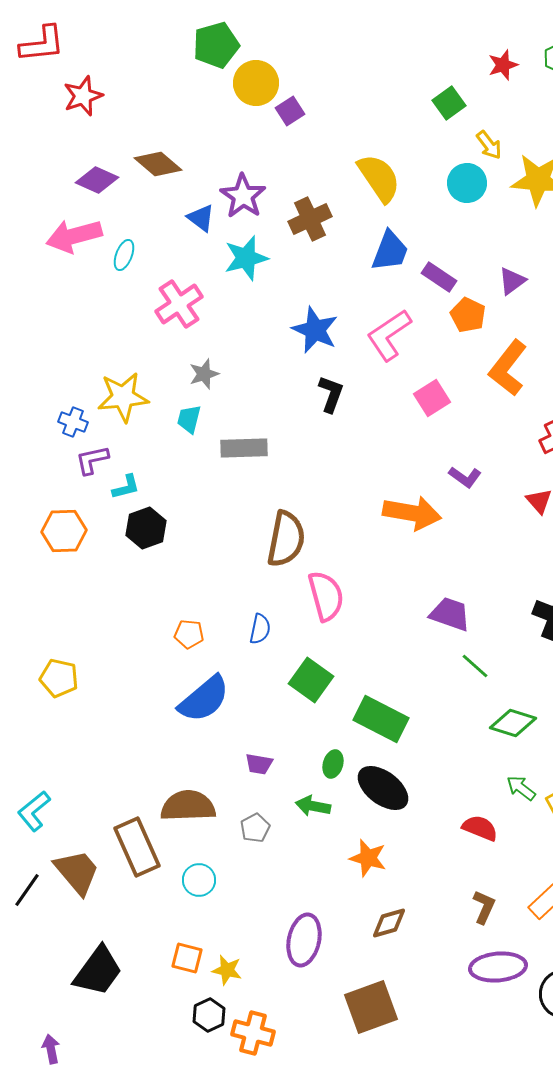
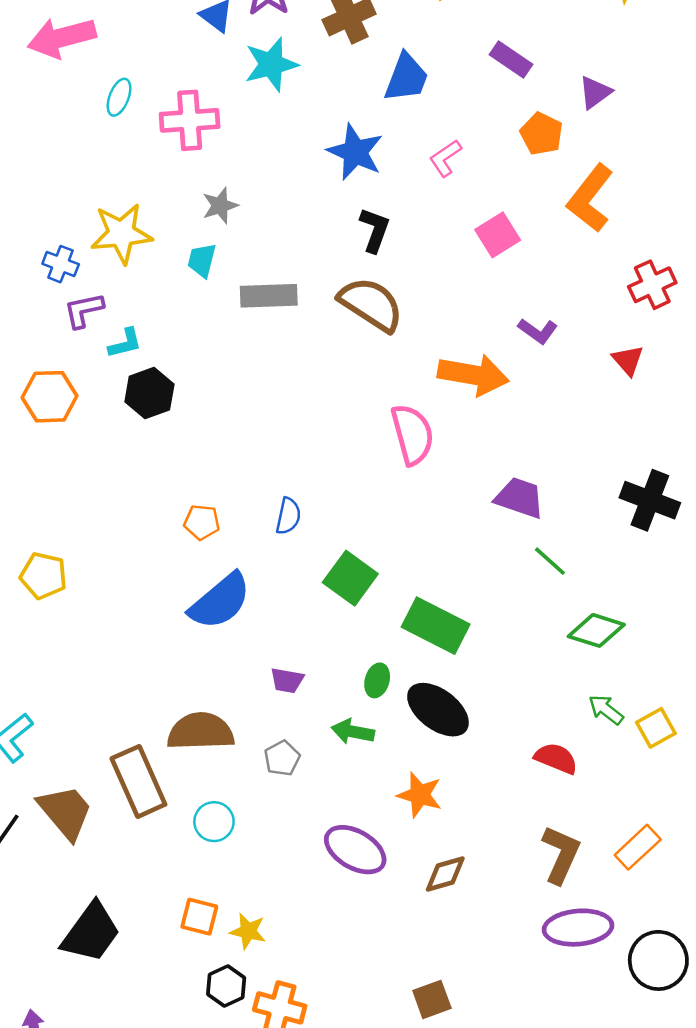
blue trapezoid: (390, 251) -> (406, 78), moved
cyan ellipse: (124, 255) -> (119, 97), moved
purple rectangle: (439, 277) -> (511, 59), moved
pink cross: (179, 304) -> (190, 120), turned 30
pink L-shape: (389, 335) -> (445, 158), size x0.6
brown semicircle: (286, 539) -> (371, 304), moved, turned -68
pink semicircle: (326, 596) -> (412, 434), moved
brown L-shape: (484, 907) -> (561, 855), size x1.4
purple ellipse: (304, 940) -> (355, 850), moved, turned -72
brown square: (371, 1007) -> (432, 999), moved, size x0.6

